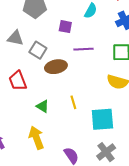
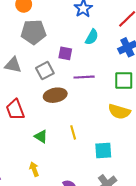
gray square: (38, 50) -> (45, 71), moved, turned 30
cyan square: (102, 119) -> (103, 150), size x0.7
yellow arrow: (36, 138) -> (34, 169), size x0.6

